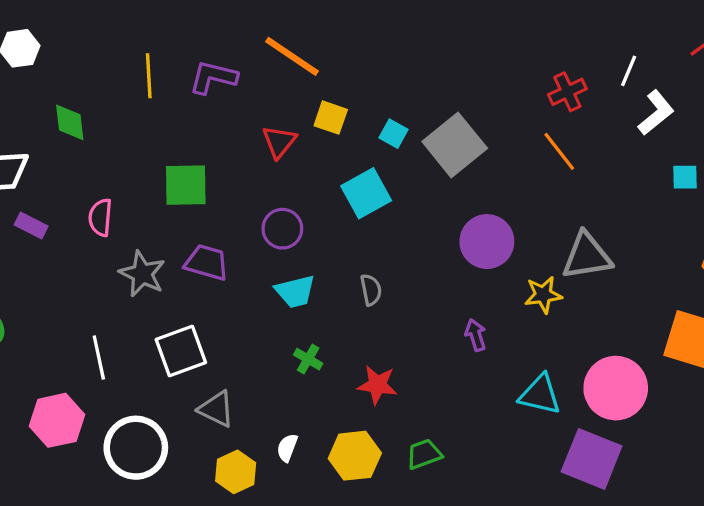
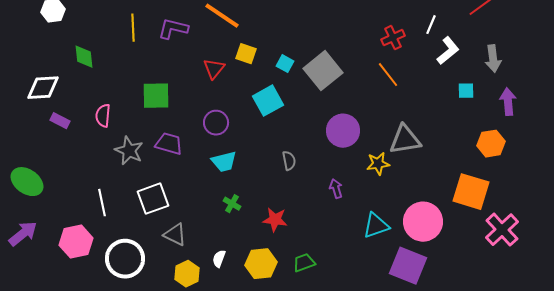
gray semicircle: (371, 290) -> (289, 161), moved
cyan triangle: (540, 395) -> (376, 226), turned -32

